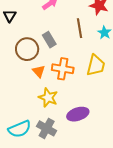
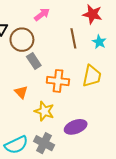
gray rectangle: (49, 40) -> (34, 61), moved
brown circle: (27, 49) -> (22, 40), moved
orange triangle: (39, 71) -> (21, 92), moved

